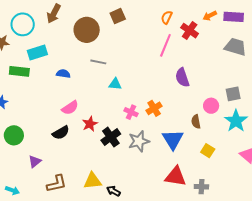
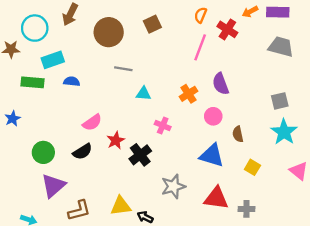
brown square: (118, 16) -> (152, 24), moved
blue semicircle: (63, 74) -> (72, 81), moved
pink circle: (211, 106) -> (213, 116), moved
orange cross: (154, 108) -> (188, 94), moved
green circle: (14, 135) -> (43, 152), moved
blue triangle: (173, 139) -> (212, 156), turned -40
gray star: (139, 141) -> (173, 186), moved
purple triangle: (35, 161) -> (53, 186), size x1.6

